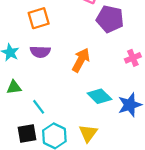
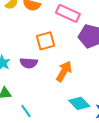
orange square: (39, 18) -> (45, 41), moved

